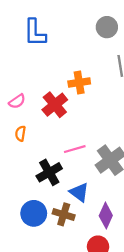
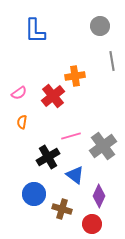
brown cross: (64, 214) -> (62, 209), moved

